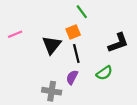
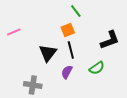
black triangle: (52, 45) -> (48, 53), moved
gray cross: (52, 91) -> (33, 85), moved

